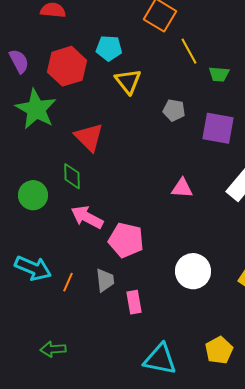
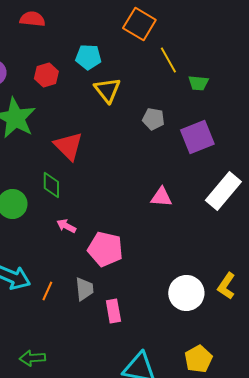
red hexagon: (67, 66) -> (46, 75), size x0.6
purple square: (218, 128) -> (197, 137), turned -32
pink arrow: (87, 217) -> (66, 226), size x0.6
white circle: (193, 271) -> (186, 293), moved

